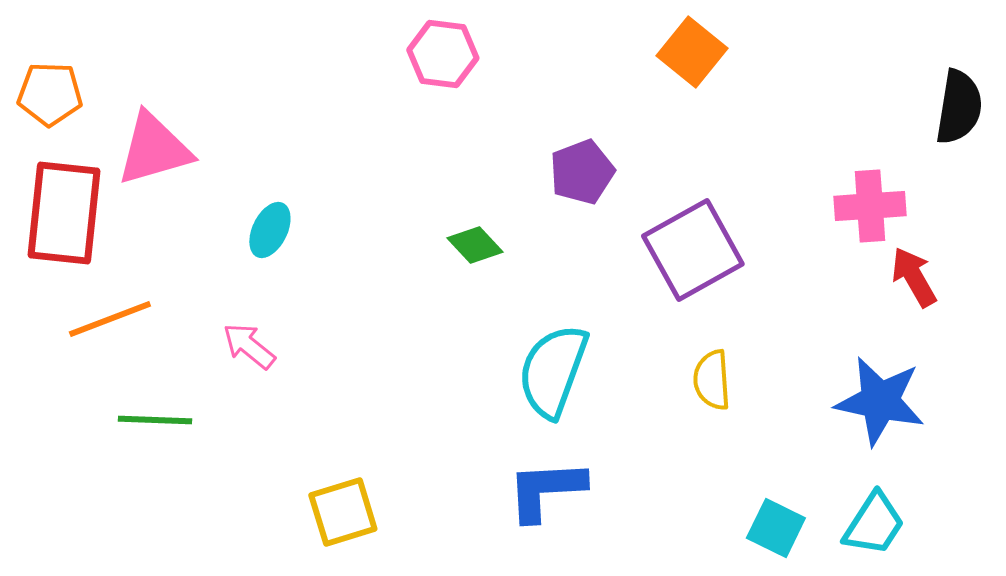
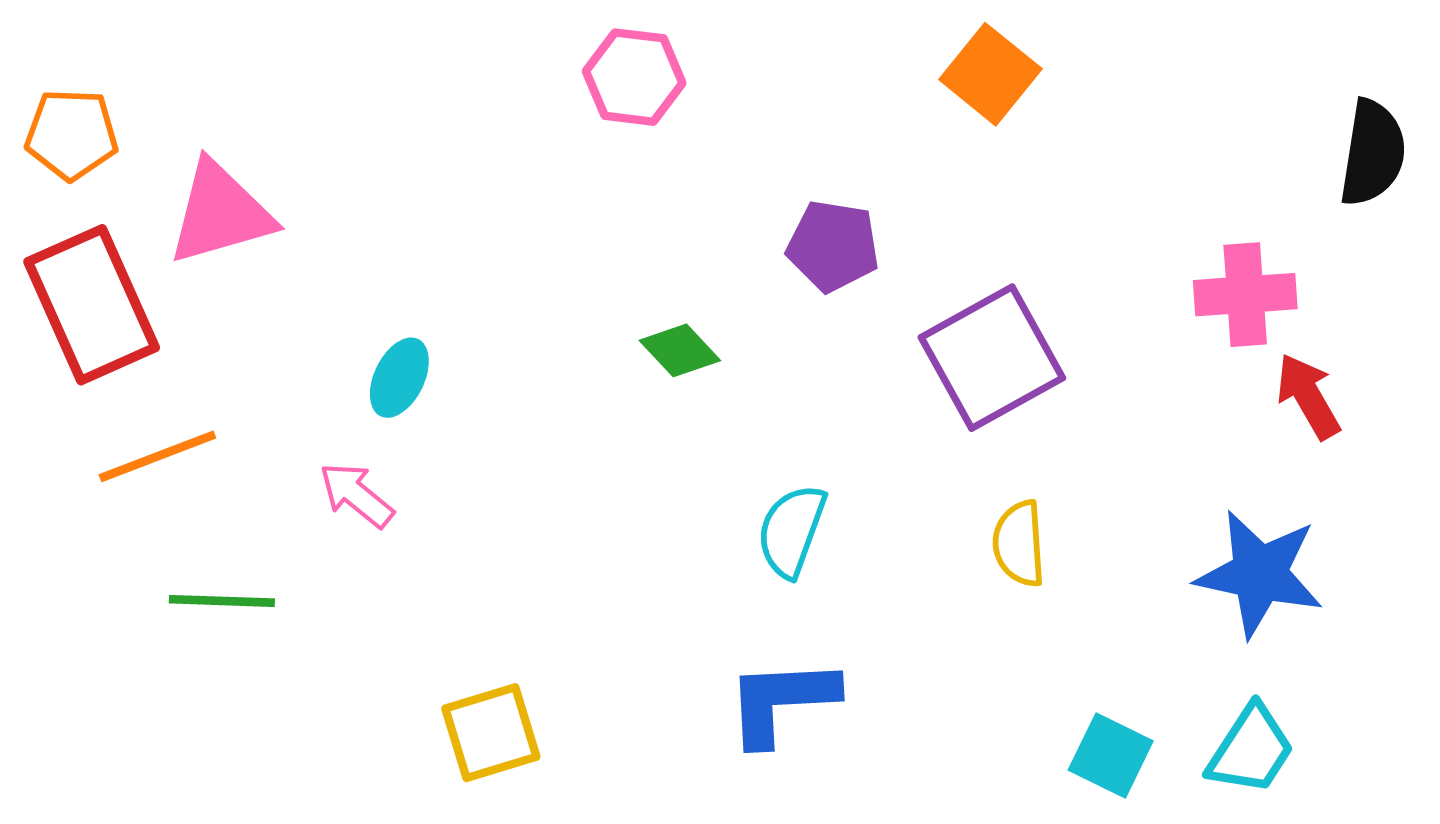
purple pentagon: (582, 172) -> (833, 246), turned 30
red rectangle: (64, 213) -> (92, 305), turned -30
cyan ellipse: (270, 230) -> (399, 378), moved
cyan semicircle: (553, 371) -> (792, 531), size x0.7

